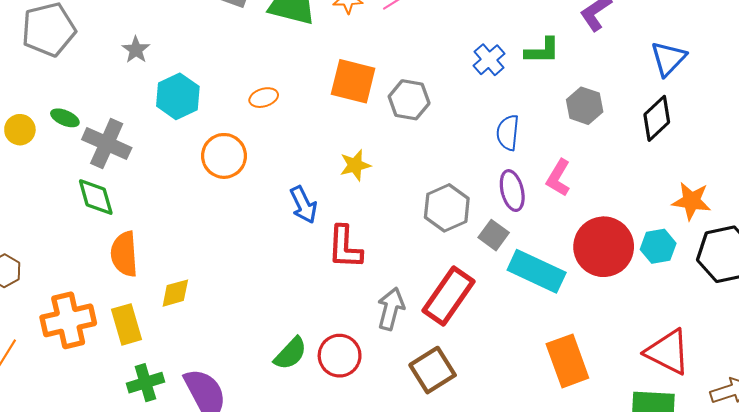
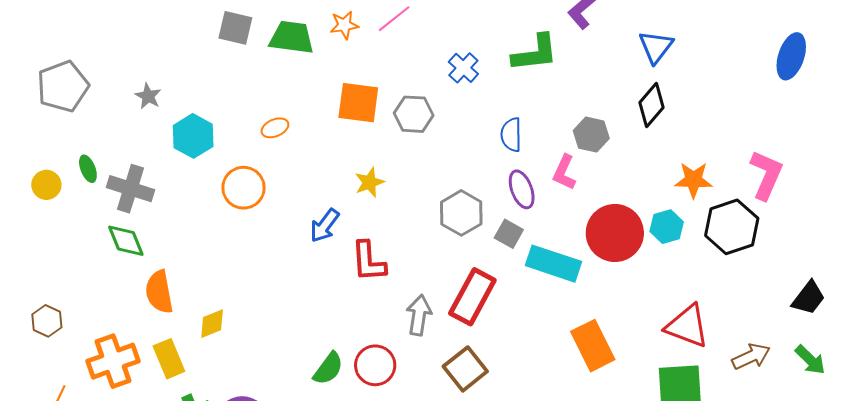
green L-shape: (542, 51) -> (535, 53), size x1.4
blue cross: (489, 60) -> (463, 68), moved
gray hexagon: (585, 106) -> (591, 135), moved
green ellipse: (65, 118) -> (88, 169), turned 52
blue arrow: (304, 205) -> (325, 226), turned 69

